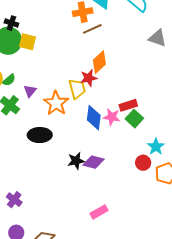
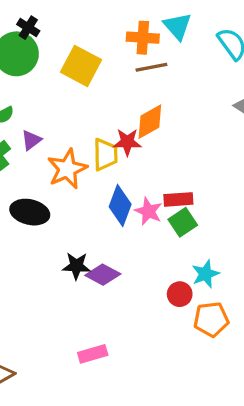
yellow square: (27, 42) -> (81, 66), moved, size x1.4

